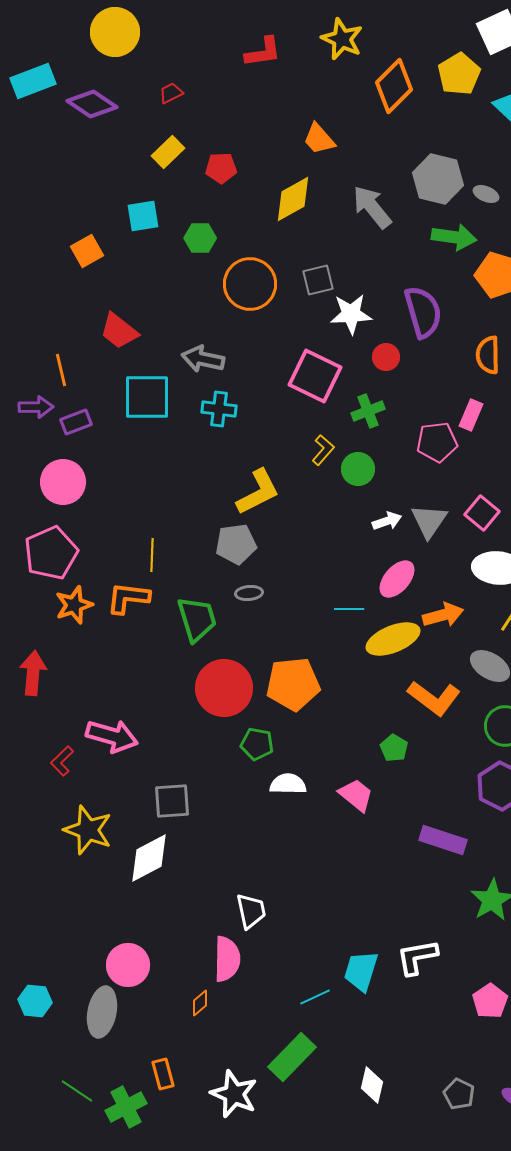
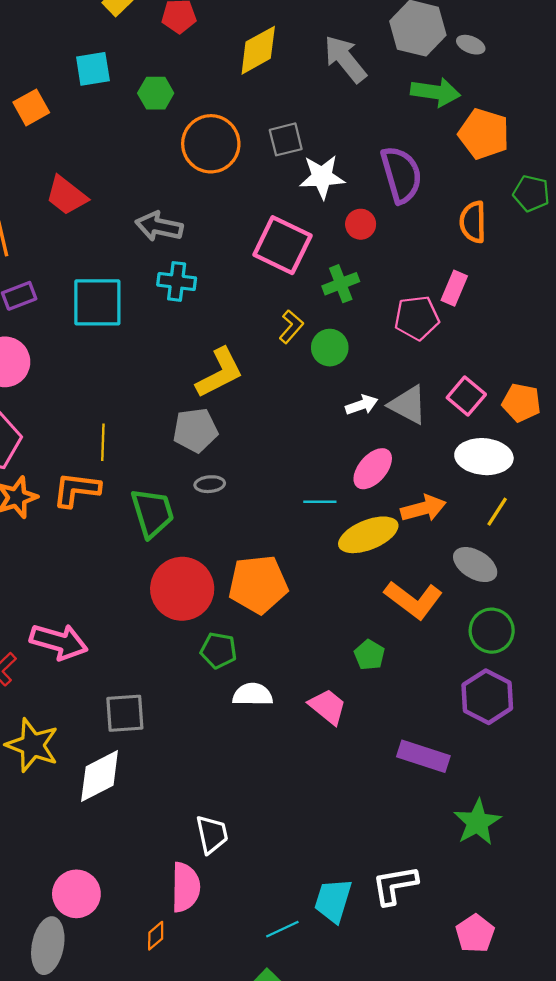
cyan square: (147, 397) -> (97, 302), moved
gray triangle: (429, 521) -> (408, 405), turned -36

